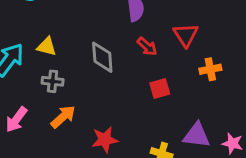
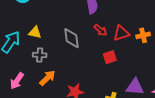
red triangle: (186, 35) -> (121, 33), moved, turned 48
orange cross: (210, 69) -> (143, 35), moved

